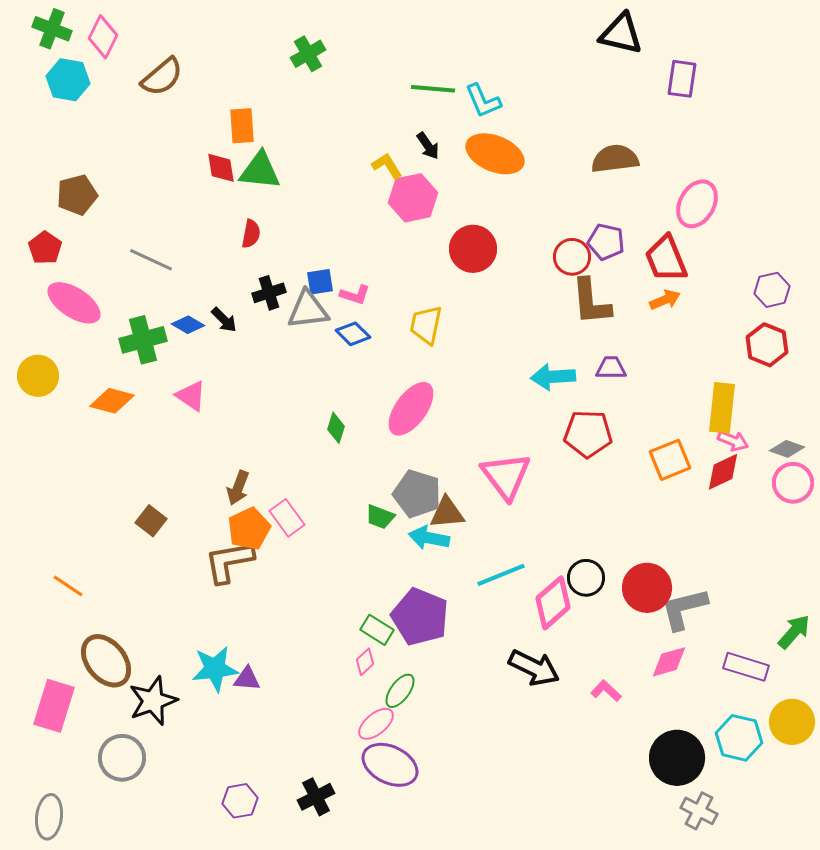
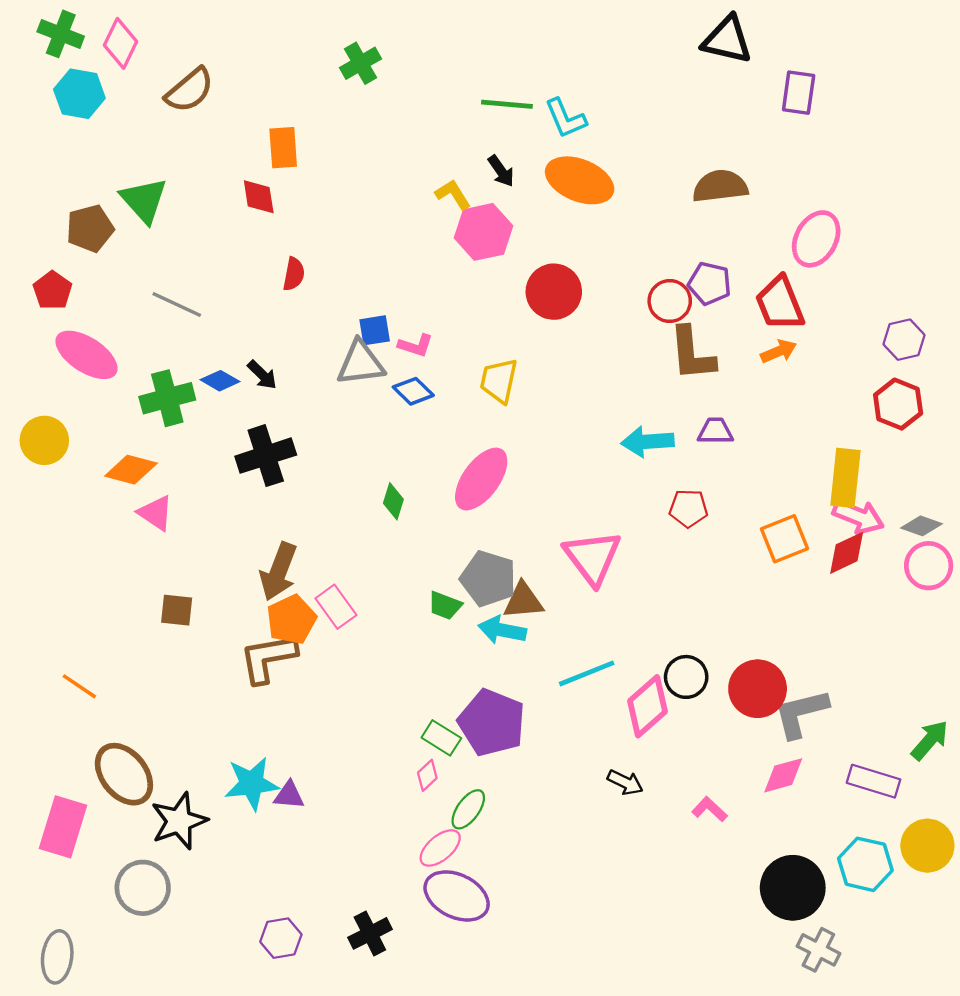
green triangle: (260, 171) -> (144, 200), moved, turned 42
black cross: (269, 293) -> (266, 456), moved, size x1.5
pink triangle: (191, 396) -> (156, 513), moved
red pentagon: (588, 434) -> (688, 508), size x0.7
pink arrow: (733, 441) -> (858, 517), size x1.4
brown arrow: (238, 488) -> (279, 572), size x1.4
brown square: (151, 521) -> (177, 610), turned -32
black arrow: (534, 668) -> (625, 782), size x0.6

